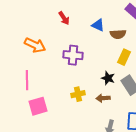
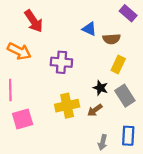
red arrow: (64, 18) -> (34, 21), moved, size x1.5
yellow cross: (78, 94) -> (67, 106), size x1.5
brown arrow: (103, 98) -> (95, 110), turned -32

